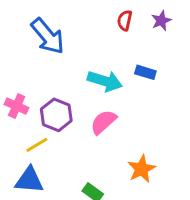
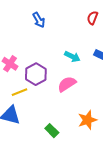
blue arrow: (48, 36) -> (39, 20), size x0.6
cyan arrow: (105, 81) -> (72, 57), size x0.7

